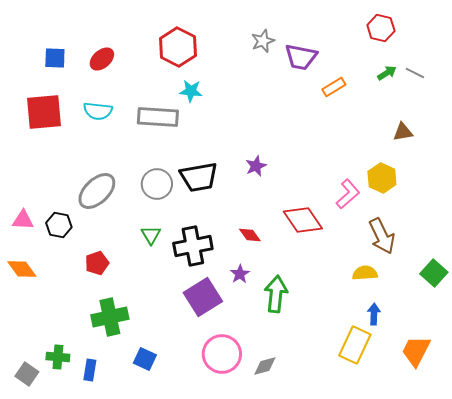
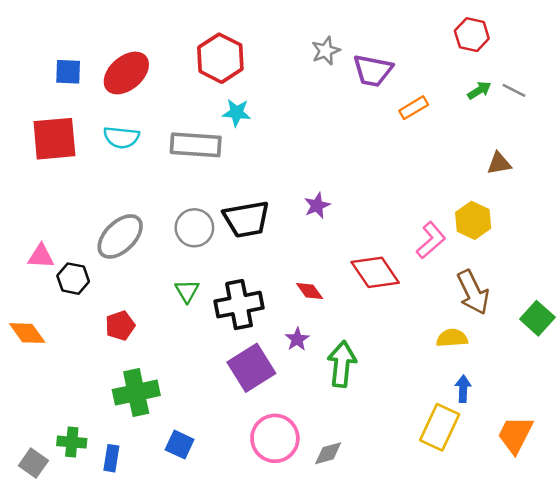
red ellipse: (102, 59) -> (126, 73), size x1.5
pink triangle: (23, 220) -> (41, 256), moved
green square: (434, 273) -> (537, 318), moved

